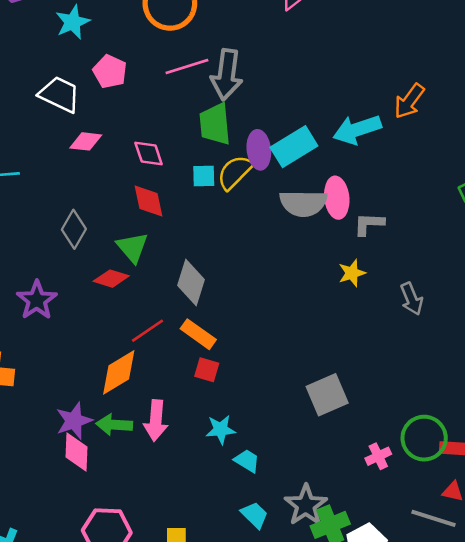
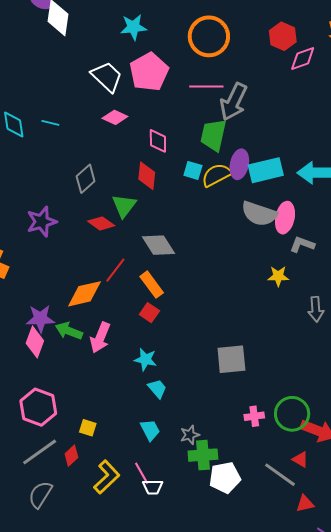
pink pentagon: (110, 71) -> (149, 72), size x1.5
gray diamond: (191, 283) -> (158, 245), turned -68
red line: (147, 331) -> (115, 270), turned -36
gray star: (306, 505) -> (190, 435), size x0.6

